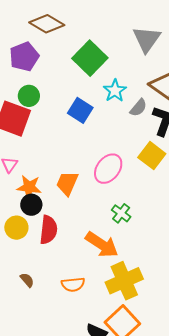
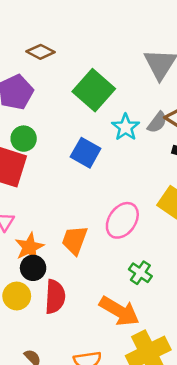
brown diamond: (47, 24) -> (41, 52), size x0.7
gray semicircle: (138, 108) -> (157, 122), moved
orange star: (29, 187) -> (29, 247), turned -30

